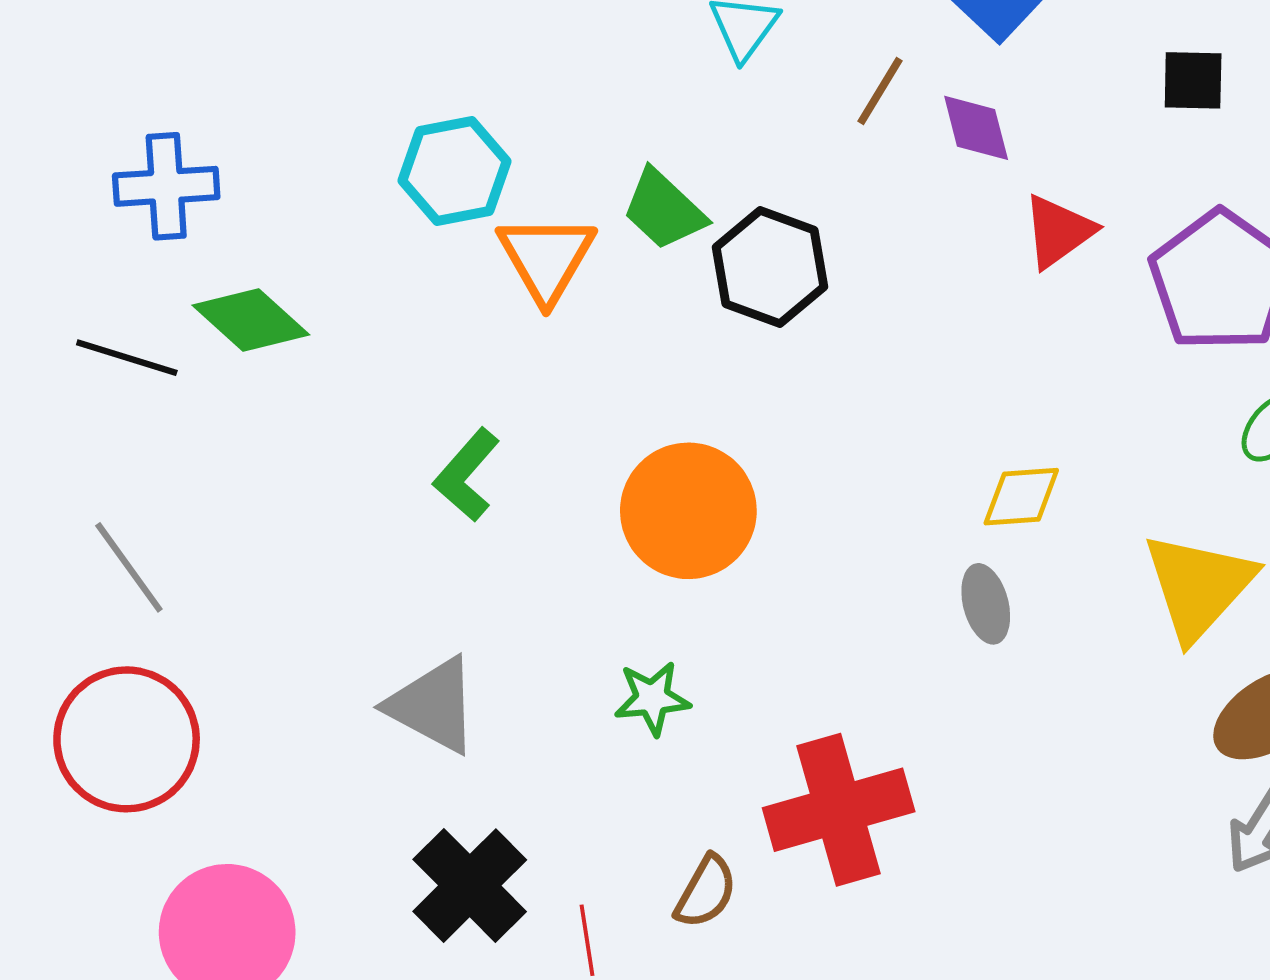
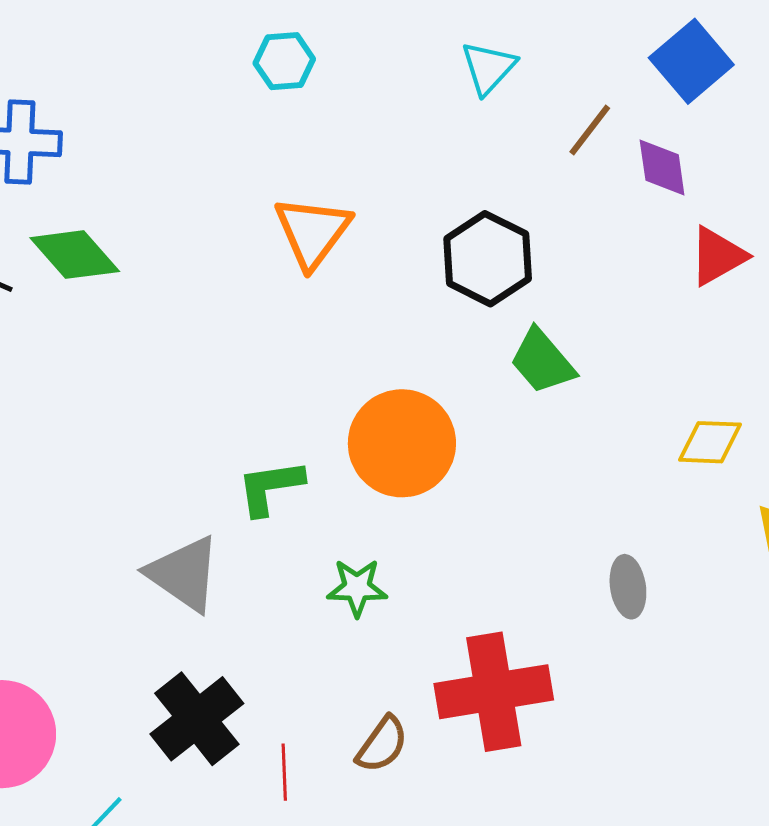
cyan hexagon: (454, 171) -> (284, 61), moved, size x0.7
green trapezoid: (664, 210) -> (542, 361), moved
green L-shape: (467, 475) -> (270, 487), moved, turned 34
yellow diamond: (1021, 497) -> (710, 442), moved
gray ellipse: (986, 604) -> (628, 587), moved

